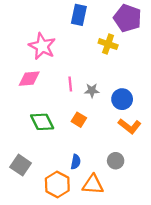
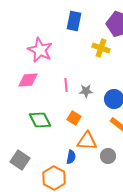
orange triangle: (93, 184) -> (87, 141), moved

